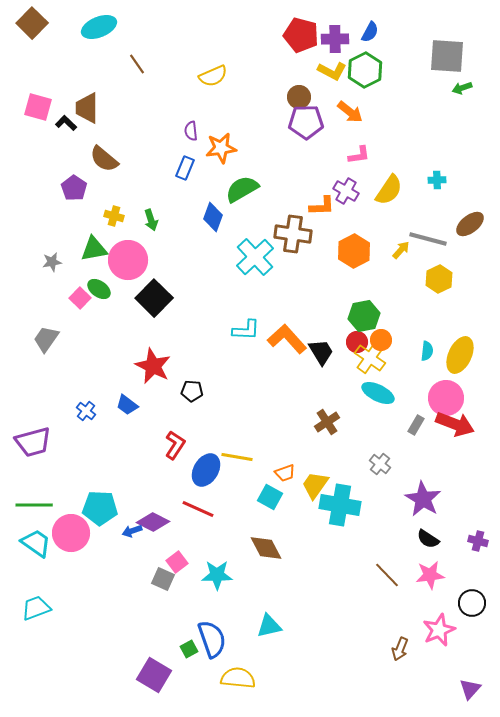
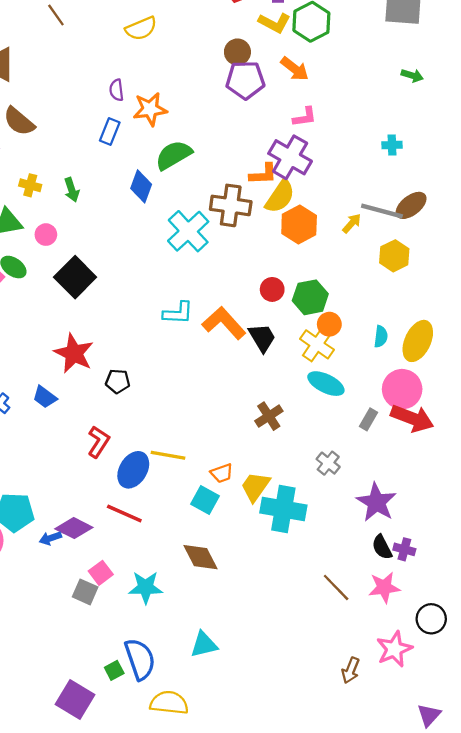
green arrow: (462, 88) -> (412, 75), moved, turned -144
yellow semicircle: (389, 190) -> (280, 196), moved
purple cross: (346, 191) -> (290, 157), size x1.5
brown ellipse: (470, 224) -> (411, 205), moved
pink circle: (128, 260) -> (46, 235), size x0.5
red circle: (357, 342) -> (272, 289), moved
black semicircle: (428, 539) -> (382, 547), turned 30
purple cross: (478, 541) -> (404, 549), moved

